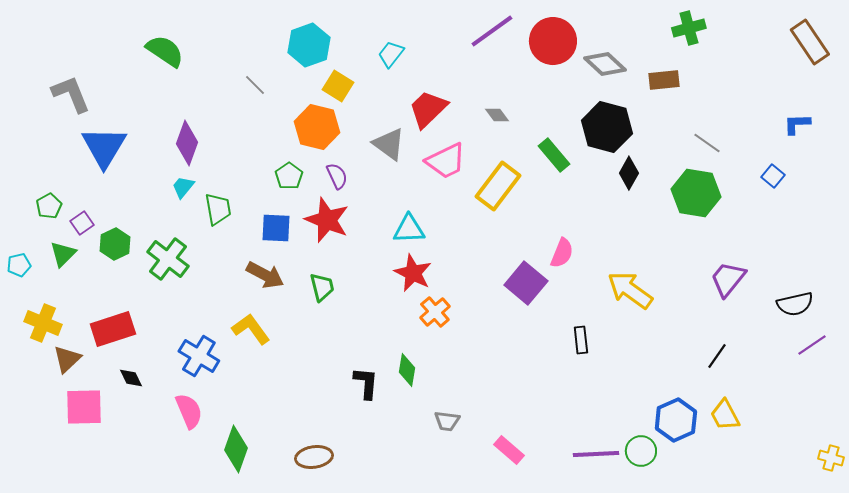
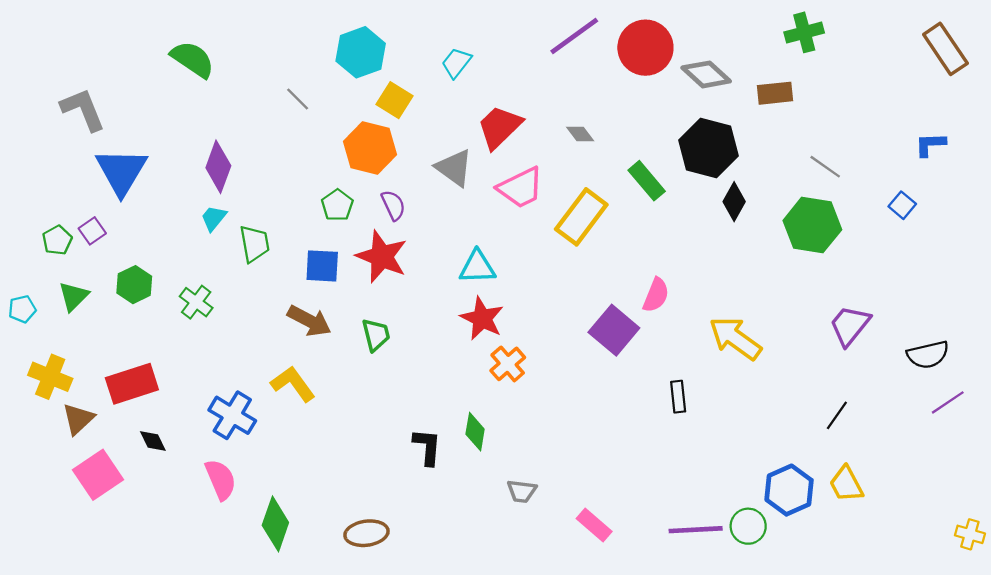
purple square: (82, 223) -> (92, 231), moved
green cross: (168, 259) -> (196, 302), size x0.7
pink square: (84, 407) -> (98, 475), turned -33

